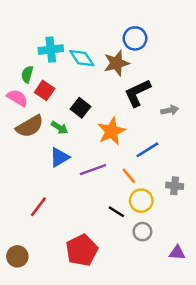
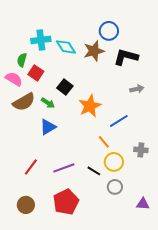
black L-shape: (137, 93) -> (126, 57), moved, turned 40
purple line: (93, 170) -> (64, 168), moved
brown circle: (17, 256) -> (26, 205), moved

